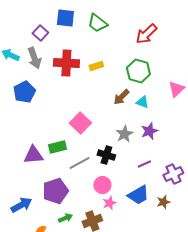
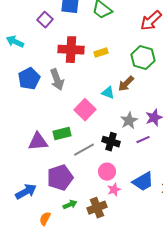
gray arrow: (34, 58) -> (57, 80), moved
cyan triangle: (142, 102) -> (108, 93), moved
purple line: (144, 164) -> (143, 140), moved

